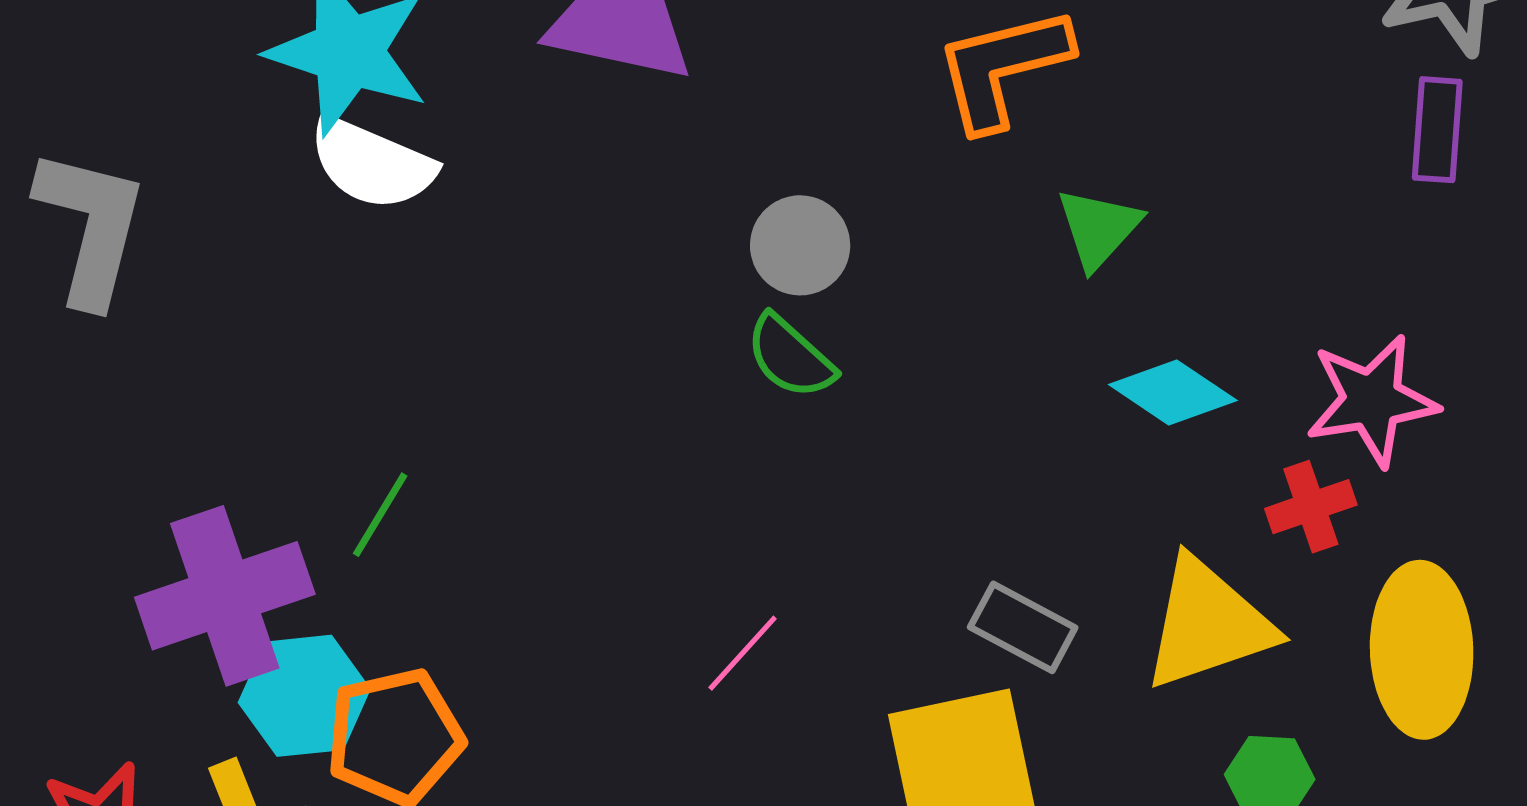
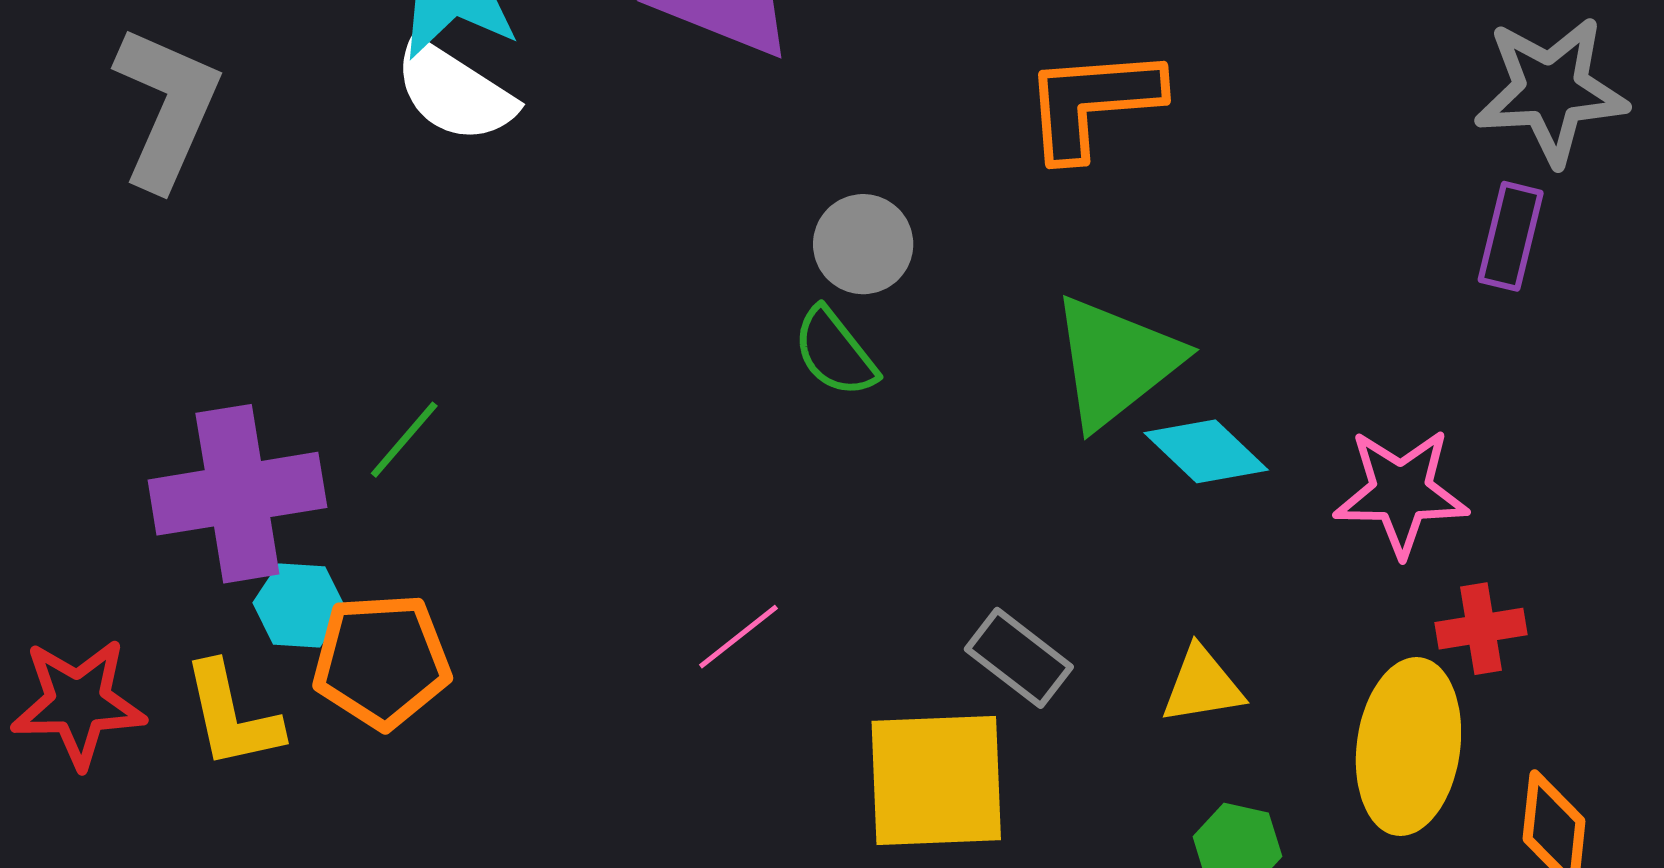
green triangle: (1099, 228) -> (1116, 362), moved, size x1.6
red cross: (1311, 507) -> (1481, 629), moved
yellow triangle: (1208, 624) -> (1202, 685), size x0.6
cyan hexagon: (304, 696) -> (299, 606), size x0.7

